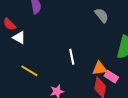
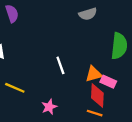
gray semicircle: (102, 15) -> (88, 14), turned 119

